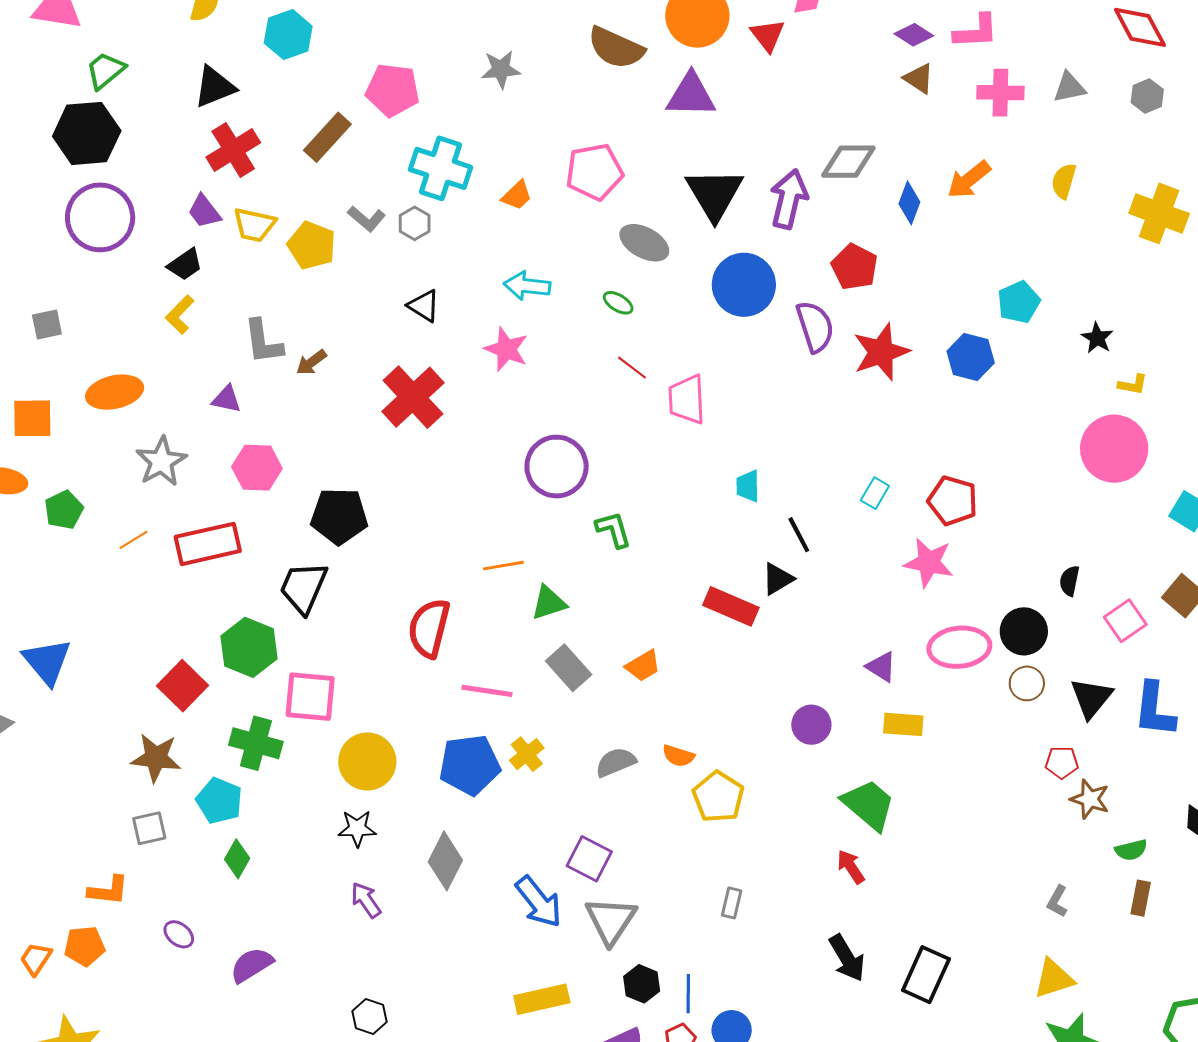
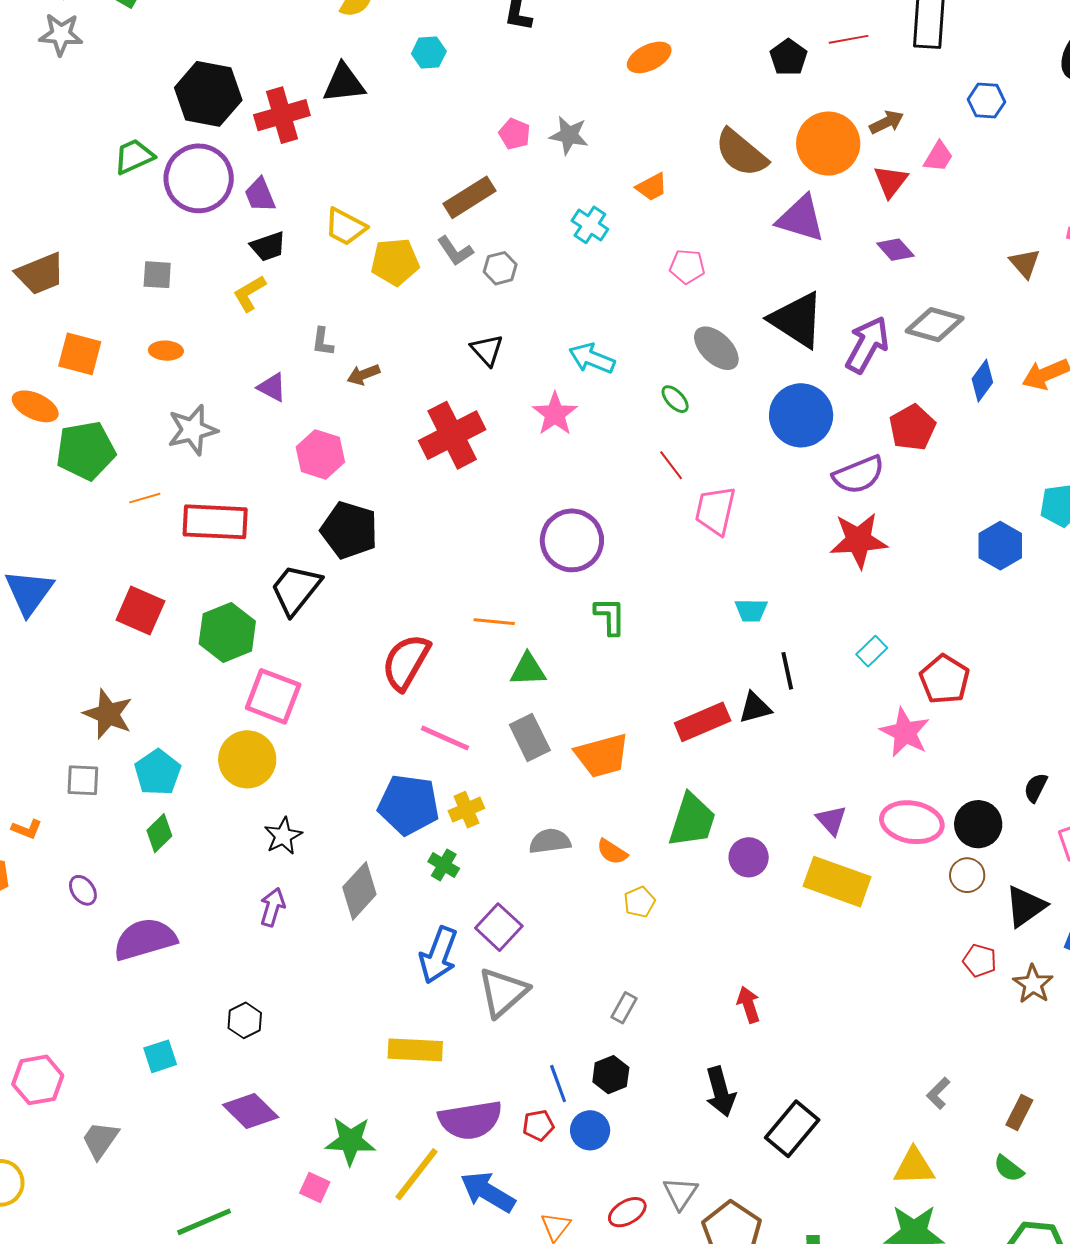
cyan hexagon: (288, 35) -> (429, 52), size x0.7
purple diamond: (914, 35) -> (895, 250), moved
gray star: (501, 69) -> (569, 135), moved
green trapezoid: (105, 70) -> (134, 156), moved
pink pentagon: (393, 90) -> (515, 134), size x0.6
brown rectangle: (327, 137) -> (470, 197), moved
red cross: (233, 150) -> (282, 115), moved
cyan cross: (441, 168) -> (590, 225), moved, size x0.6
pink pentagon: (594, 172) -> (687, 267), size x0.6
black triangle: (714, 194) -> (797, 320), turned -42
orange trapezoid: (517, 195) -> (652, 187), moved
purple trapezoid: (204, 211) -> (260, 195), moved
yellow pentagon: (312, 245) -> (395, 262), turned 30
gray square: (47, 325) -> (157, 275), moved
purple semicircle: (815, 327) -> (859, 475), turned 70
gray L-shape: (263, 342) -> (323, 342), size x0.6
red star: (881, 352) -> (859, 540), moved
orange ellipse: (115, 392) -> (166, 351), size x0.6
pink hexagon: (257, 468) -> (320, 454), moved
cyan trapezoid: (748, 486) -> (751, 610), turned -104
green pentagon: (64, 510) -> (86, 451), size x1.5
red rectangle: (731, 606) -> (703, 722), turned -62
orange trapezoid: (643, 666) -> (602, 755), size x1.5
red square: (182, 686) -> (140, 610), moved, turned -36
yellow rectangle: (903, 724) -> (837, 882), size x1.6
green cross: (256, 743) -> (444, 865), moved, size x0.6
yellow circle: (367, 762) -> (247, 759), moved
yellow pentagon: (718, 797) -> (640, 902), size x0.6
brown star: (1090, 799) -> (1033, 984), moved
green trapezoid: (869, 805) -> (692, 820), moved, turned 52
black star: (357, 828) -> (283, 836), turned 30
green semicircle: (1131, 850) -> (1009, 1169), moved, turned 36
orange L-shape: (108, 890) -> (27, 829), size x0.7
purple arrow: (366, 900) -> (272, 907), turned 36
blue arrow: (539, 902) -> (438, 955), turned 44
purple semicircle: (252, 965) -> (145, 939), size x1.4
black hexagon: (642, 984) -> (611, 1075), moved
blue line: (688, 994) -> (558, 1084), turned -36

